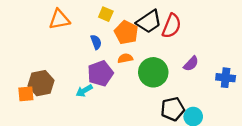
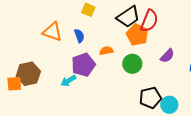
orange triangle: (59, 19) -> (52, 32), moved, turned 30
orange pentagon: (126, 32) -> (137, 35), moved
green circle: (153, 72) -> (132, 64), size x0.7

